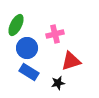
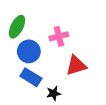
black star: (58, 83) -> (54, 93), moved

